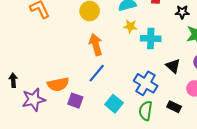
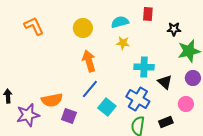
cyan cross: (151, 39) -> (144, 67), moved
cyan square: (114, 104) -> (107, 107), moved
black rectangle: (174, 107) -> (166, 122), turned -48

